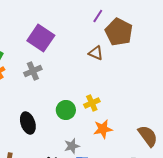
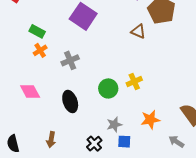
gray cross: (33, 71) -> (70, 60), moved
orange star: (103, 129) -> (150, 120), moved

